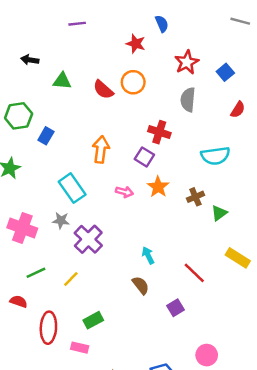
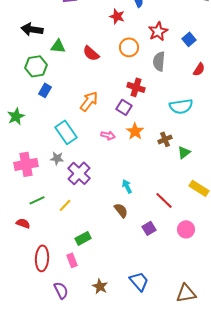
black arrow: (30, 60) -> (32, 29), size x1.5
orange circle: (133, 82) -> (129, 47), moved
green hexagon: (19, 116) -> (36, 66), moved
orange arrow: (101, 149) -> (89, 101), turned 30
pink cross: (22, 228) -> (26, 164), turned -30
red ellipse: (48, 328) -> (42, 258), moved
pink rectangle: (80, 348) -> (72, 260), turned 56
pink circle: (207, 355) -> (186, 229), moved

